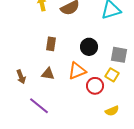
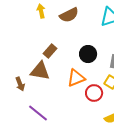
brown rectangle: (51, 44) -> (50, 51), turned 32
brown triangle: (48, 74) -> (40, 71), moved, size x1.5

